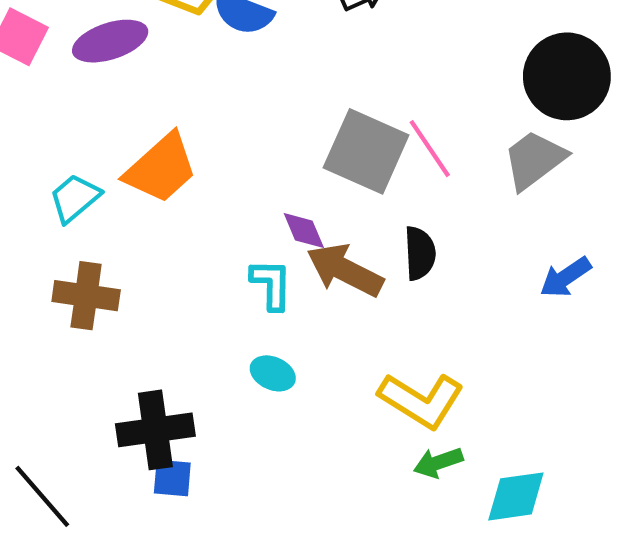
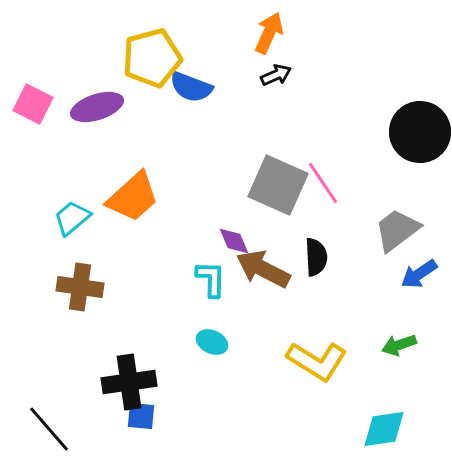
gray trapezoid: (534, 160) -> (397, 230), moved
green arrow: (438, 462) -> (399, 345), moved

